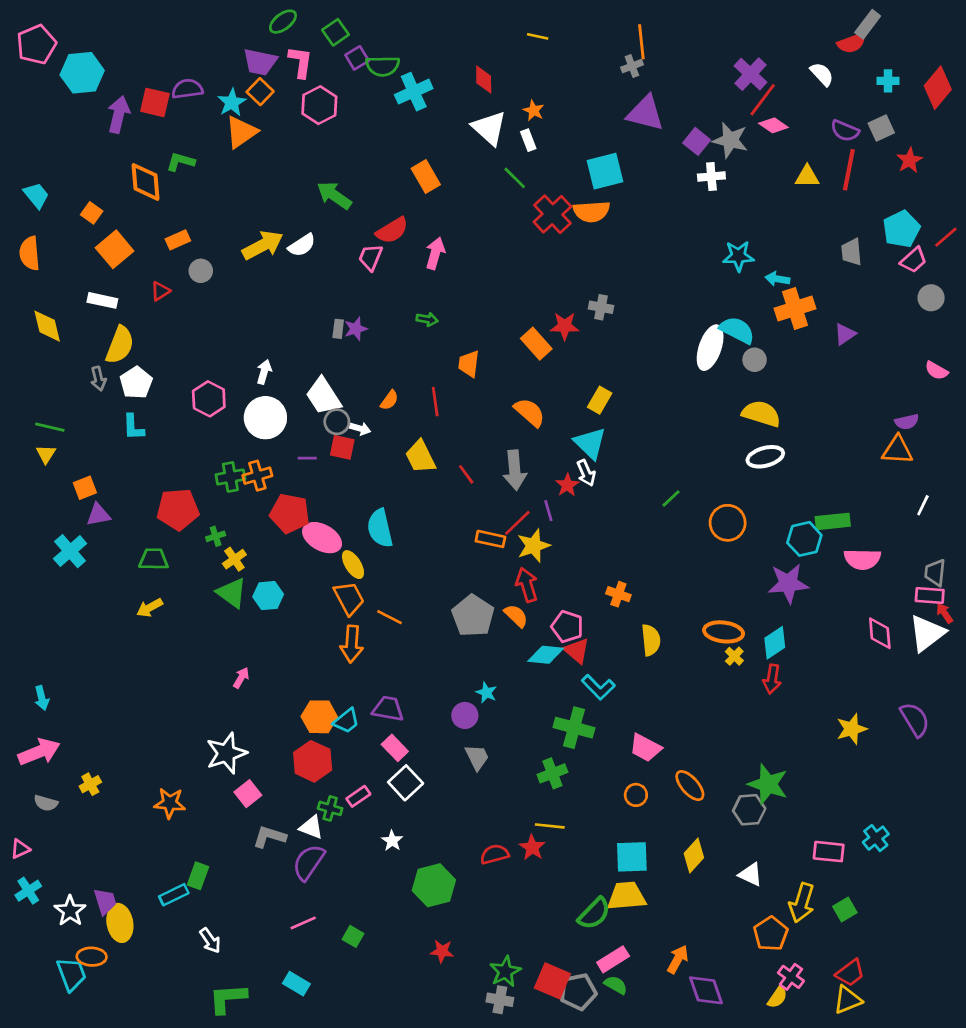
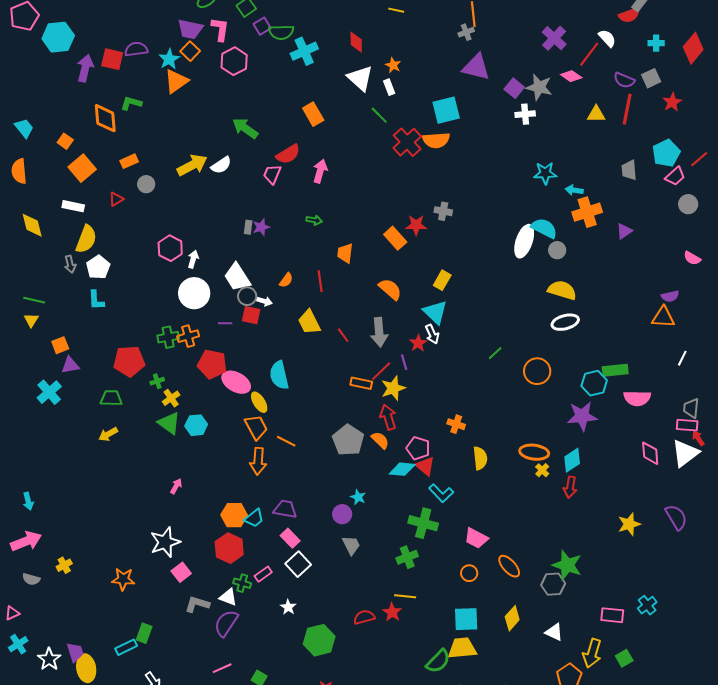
red line: (763, 100) -> (589, 54), moved
pink hexagon: (209, 399) -> (170, 248), moved

